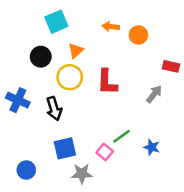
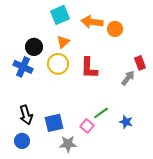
cyan square: (56, 22) -> (60, 15), moved
orange arrow: (111, 27) -> (92, 22), size x1.5
red rectangle: (171, 66) -> (140, 63), moved, turned 56
blue cross: (18, 100) -> (23, 67), moved
black arrow: (54, 109) -> (26, 115), moved

